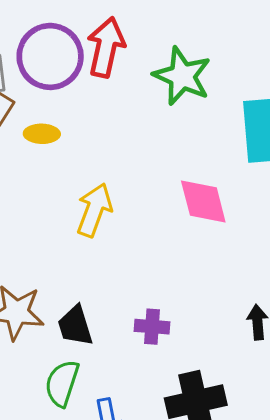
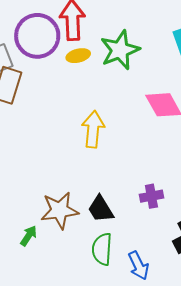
green star: (182, 76) -> (120, 50), moved, turned -30
yellow ellipse: (42, 134) -> (78, 56), moved

